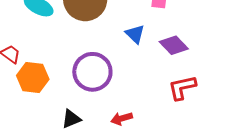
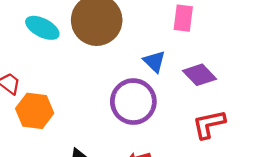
purple circle: (92, 72) -> (133, 102), moved

